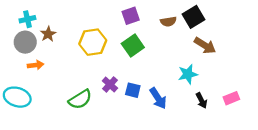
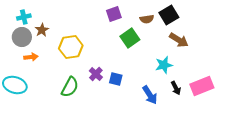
yellow hexagon: (93, 42) -> (71, 47), moved
green square: (133, 46) -> (130, 38), moved
blue arrow: (158, 98) -> (150, 95), moved
pink rectangle: (231, 98) -> (202, 86), size x1.6
green semicircle: (80, 99) -> (70, 87), turned -30

